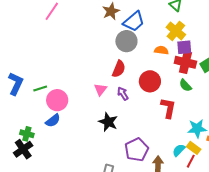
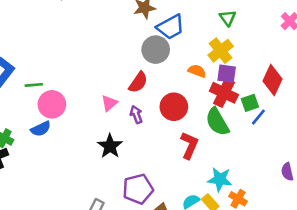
green semicircle: (185, 85) -> (217, 122), size x1.6

